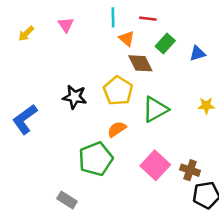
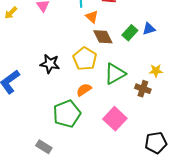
green rectangle: (165, 43) -> (130, 33), moved
brown cross: (190, 170) -> (143, 89), moved

